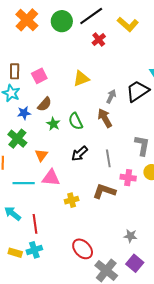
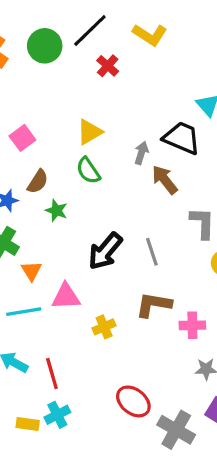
black trapezoid: (138, 91) -> (182, 138), turned 65
brown arrow: (105, 118) -> (165, 180), moved
green semicircle: (76, 121) -> (88, 171), moved
black arrow: (80, 154) -> (105, 251), size x1.4
orange triangle: (41, 155) -> (31, 271), moved
pink cross: (128, 178) -> (192, 325), moved

